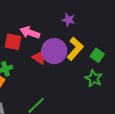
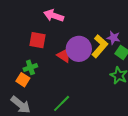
purple star: (69, 20) -> (113, 38), moved
pink arrow: (30, 32) -> (54, 16), moved

